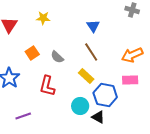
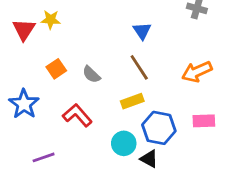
yellow star: (43, 18) -> (51, 20), moved
yellow rectangle: (86, 76) -> (132, 101), turned -63
pink rectangle: (130, 80) -> (204, 121), moved
red L-shape: (47, 86) -> (77, 115), turned 125

